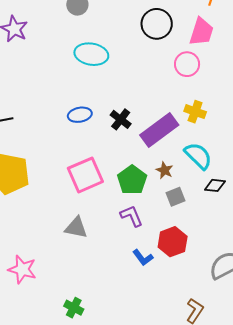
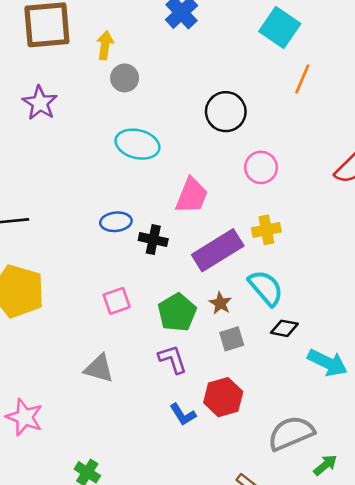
pink trapezoid: (201, 32) -> (192, 196), moved
yellow cross: (195, 112) -> (266, 230), turned -35
black cross: (121, 119) -> (153, 240), moved, turned -30
pink square: (85, 175) -> (117, 301), size x0.6

